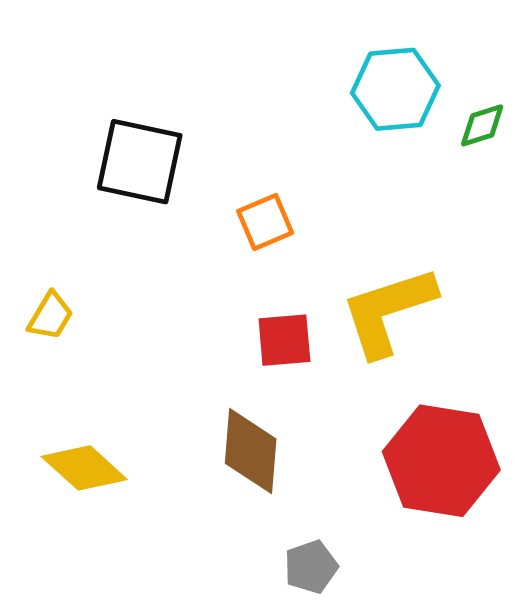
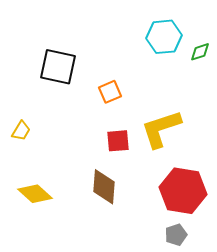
gray pentagon: (311, 567) -> (176, 235), moved

